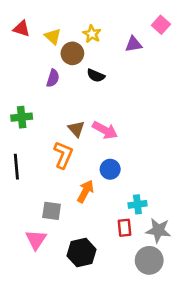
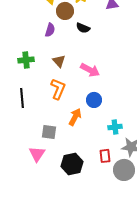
brown triangle: (76, 129) -> (59, 61), moved
red rectangle: (124, 228) -> (105, 156), moved

